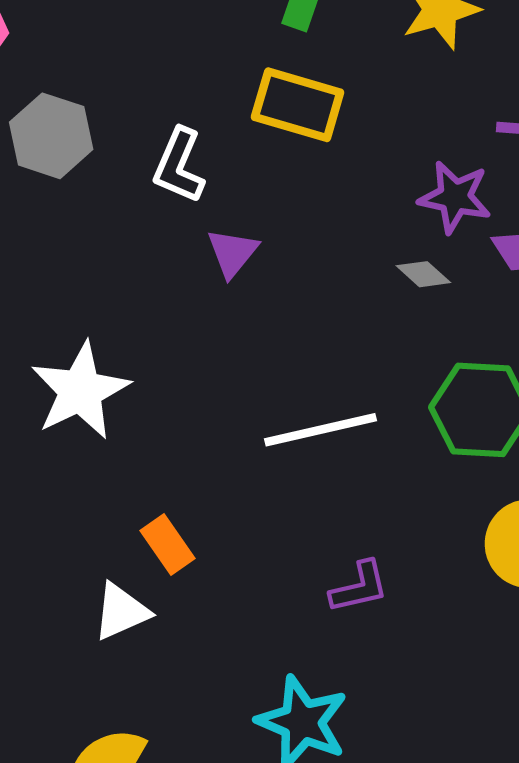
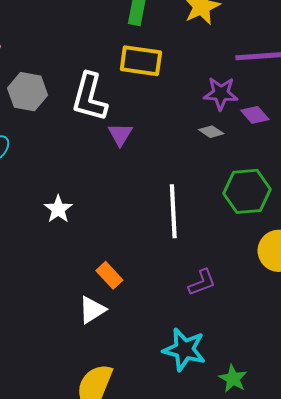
white L-shape: (179, 166) -> (89, 97), size x1.4
white star: (80, 391) -> (58, 209), size x0.6
white line: (320, 430) -> (173, 211), turned -72

